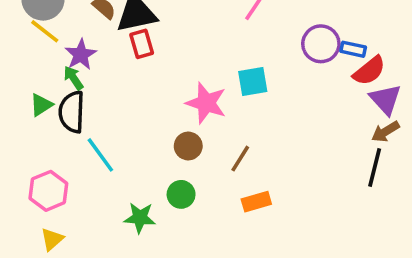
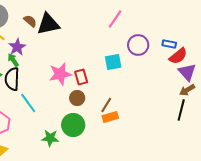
red rectangle: (142, 44) -> (81, 77), moved
purple circle: (321, 44) -> (138, 45), moved
pink star: (206, 103) -> (60, 74), moved, turned -30
green circle: (181, 194) -> (73, 125), size x1.5
orange rectangle: (256, 202) -> (110, 117), moved

